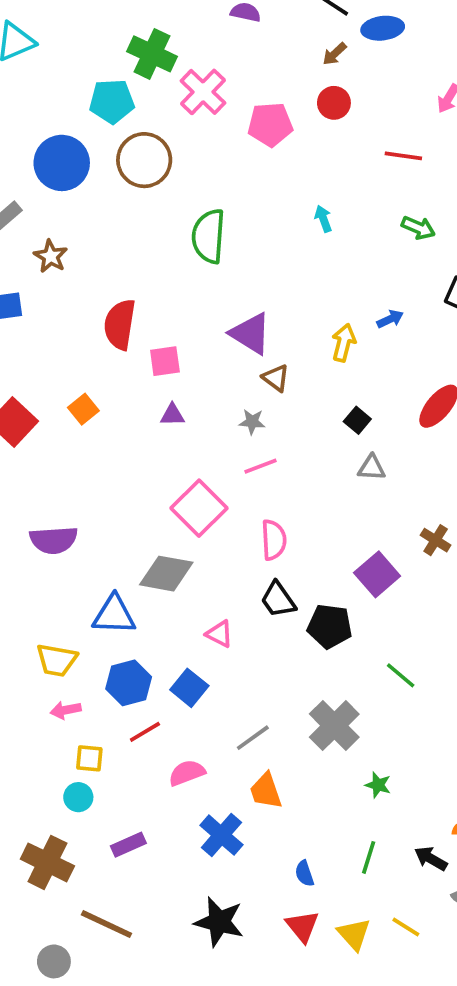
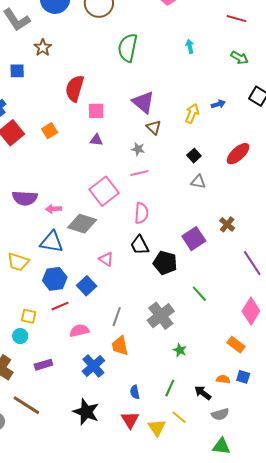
pink arrow: (66, 710) -> (54, 209), moved
gray line: (253, 738) -> (117, 317), turned -42
yellow line: (406, 927) -> (179, 417), moved

